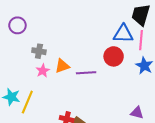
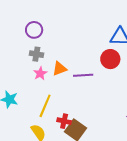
purple circle: (17, 25) -> (34, 30), moved
yellow line: (27, 102) -> (45, 106), moved

